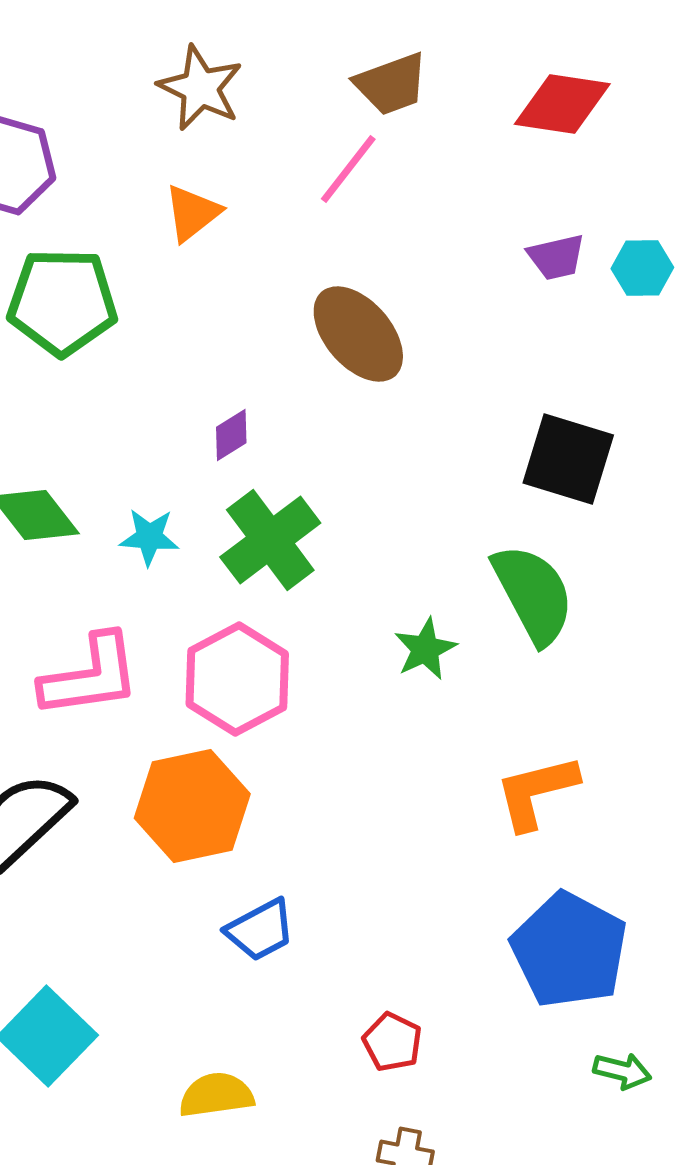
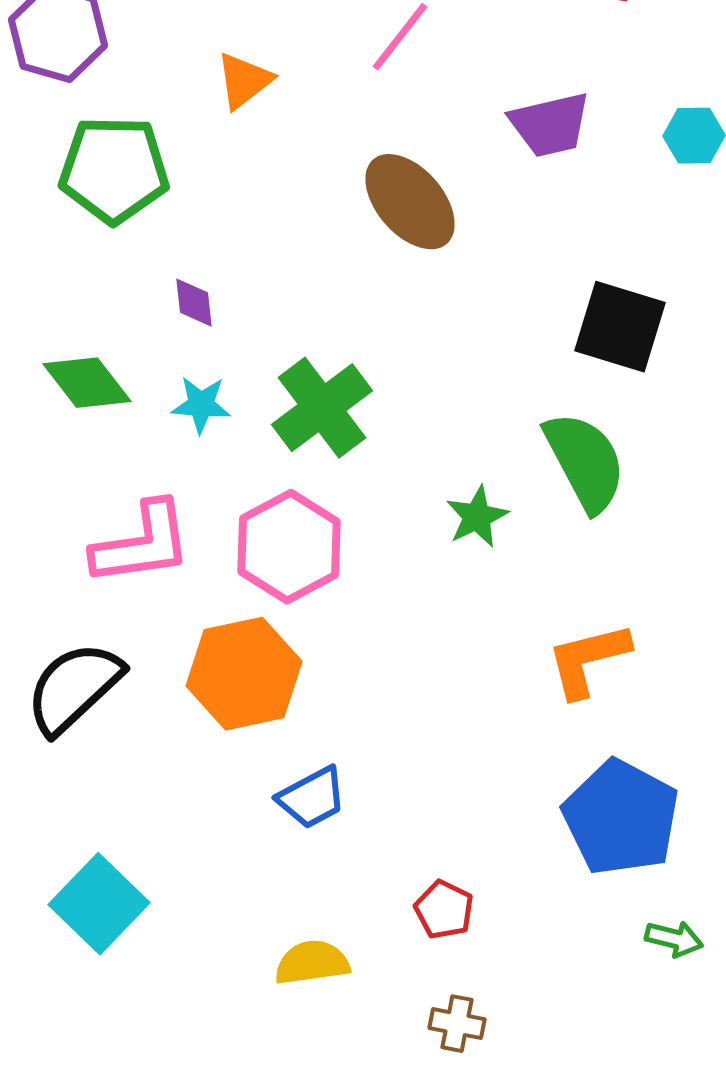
purple trapezoid: (556, 257) -> (550, 125), moved, size x1.4
purple diamond: (231, 435) -> (194, 303), moved, turned -64
yellow semicircle: (216, 1095) -> (312, 963), moved

